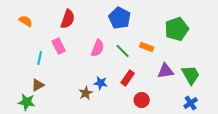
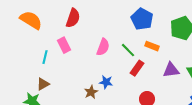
blue pentagon: (120, 18) -> (142, 19), moved
orange semicircle: (26, 21) -> (31, 20), size x1.6
red rectangle: (128, 78) -> (137, 68), moved

